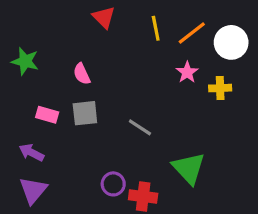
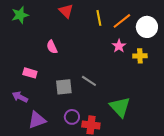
green star: (25, 61) -> (20, 15), moved, turned -30
gray square: (85, 113) -> (64, 87), moved
purple triangle: (33, 190) -> (37, 120), moved, turned 30

